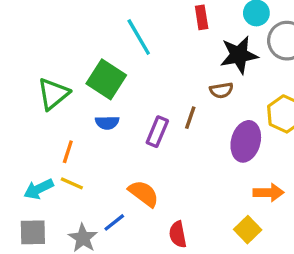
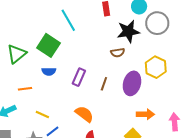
brown line: (190, 118) -> (104, 84), moved
orange line: (68, 152) -> (25, 89), turned 64
yellow line: (72, 183) -> (42, 115), moved
orange semicircle: (144, 193) -> (84, 114), moved

